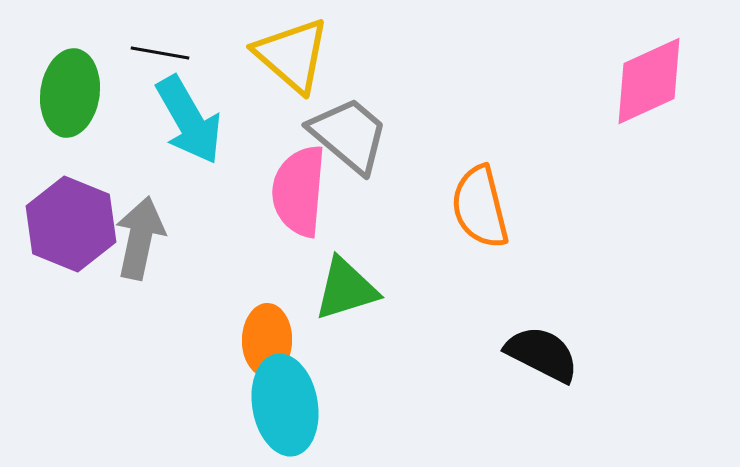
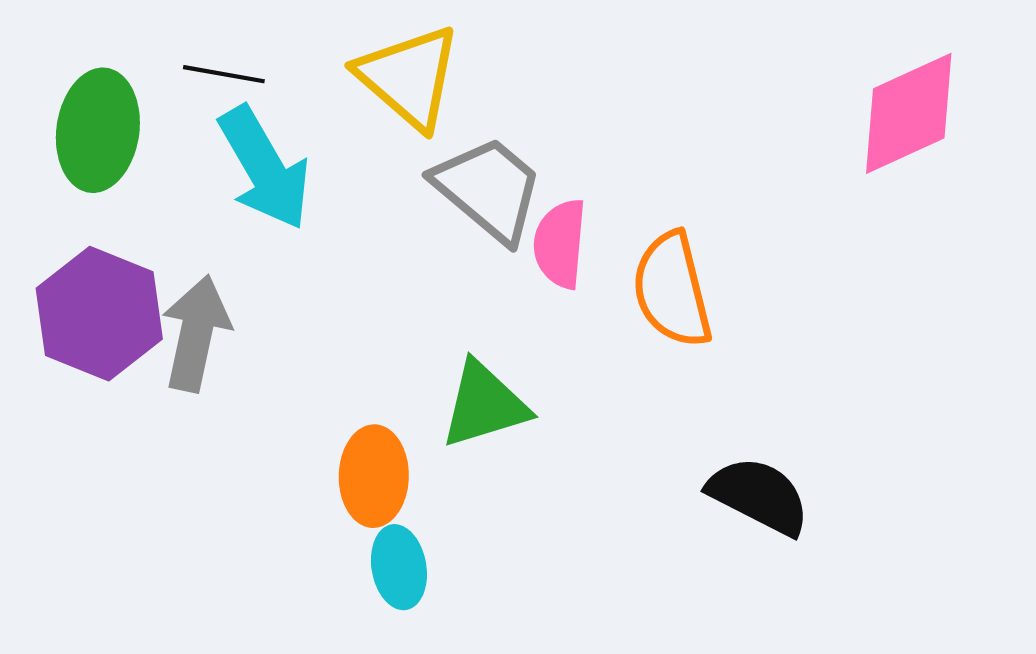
pink semicircle: (299, 191) -> (560, 244), moved, size x0.7
cyan ellipse: (285, 405) -> (399, 567), size x0.6

